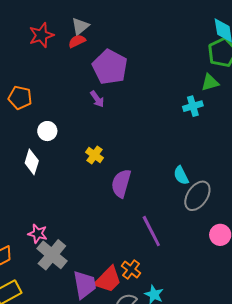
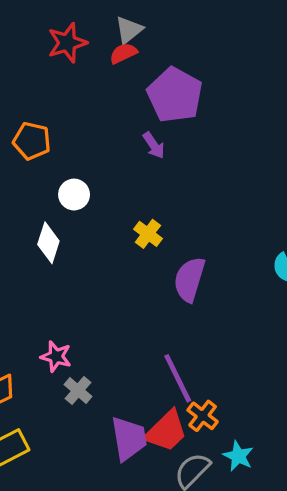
purple line: (151, 231) -> (178, 378), moved
gray cross: (52, 255) -> (78, 390), size x0.6

